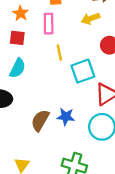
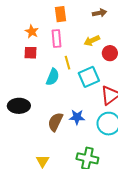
yellow arrow: (91, 19) -> (92, 41), moved
cyan semicircle: (18, 68) -> (53, 77), moved

